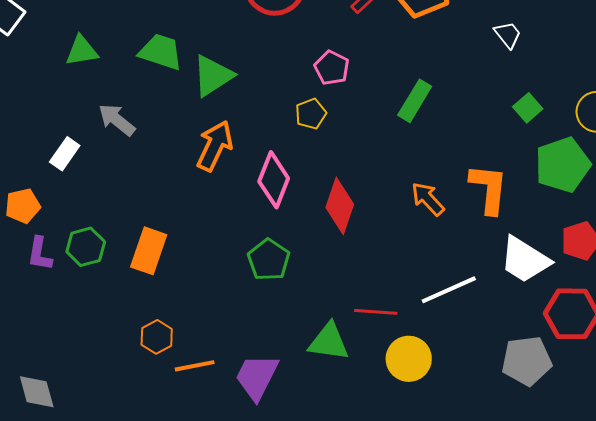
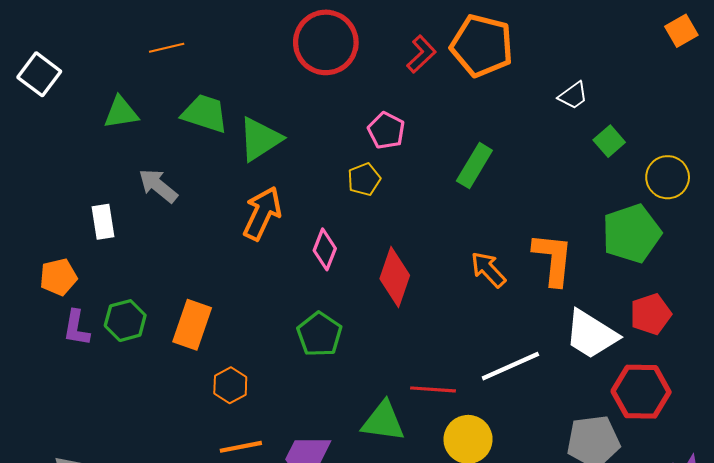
white trapezoid: (508, 35) -> (573, 96), turned 92
green square: (528, 108) -> (609, 141), moved
white rectangle: (65, 154) -> (103, 222), turned -44
pink diamond: (274, 180) -> (325, 249), size x0.7
orange hexagon: (157, 337) -> (230, 385), moved

